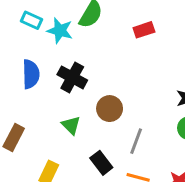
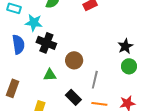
cyan star: (60, 31) -> (34, 23), moved
green triangle: (71, 125) -> (50, 75), turned -40

